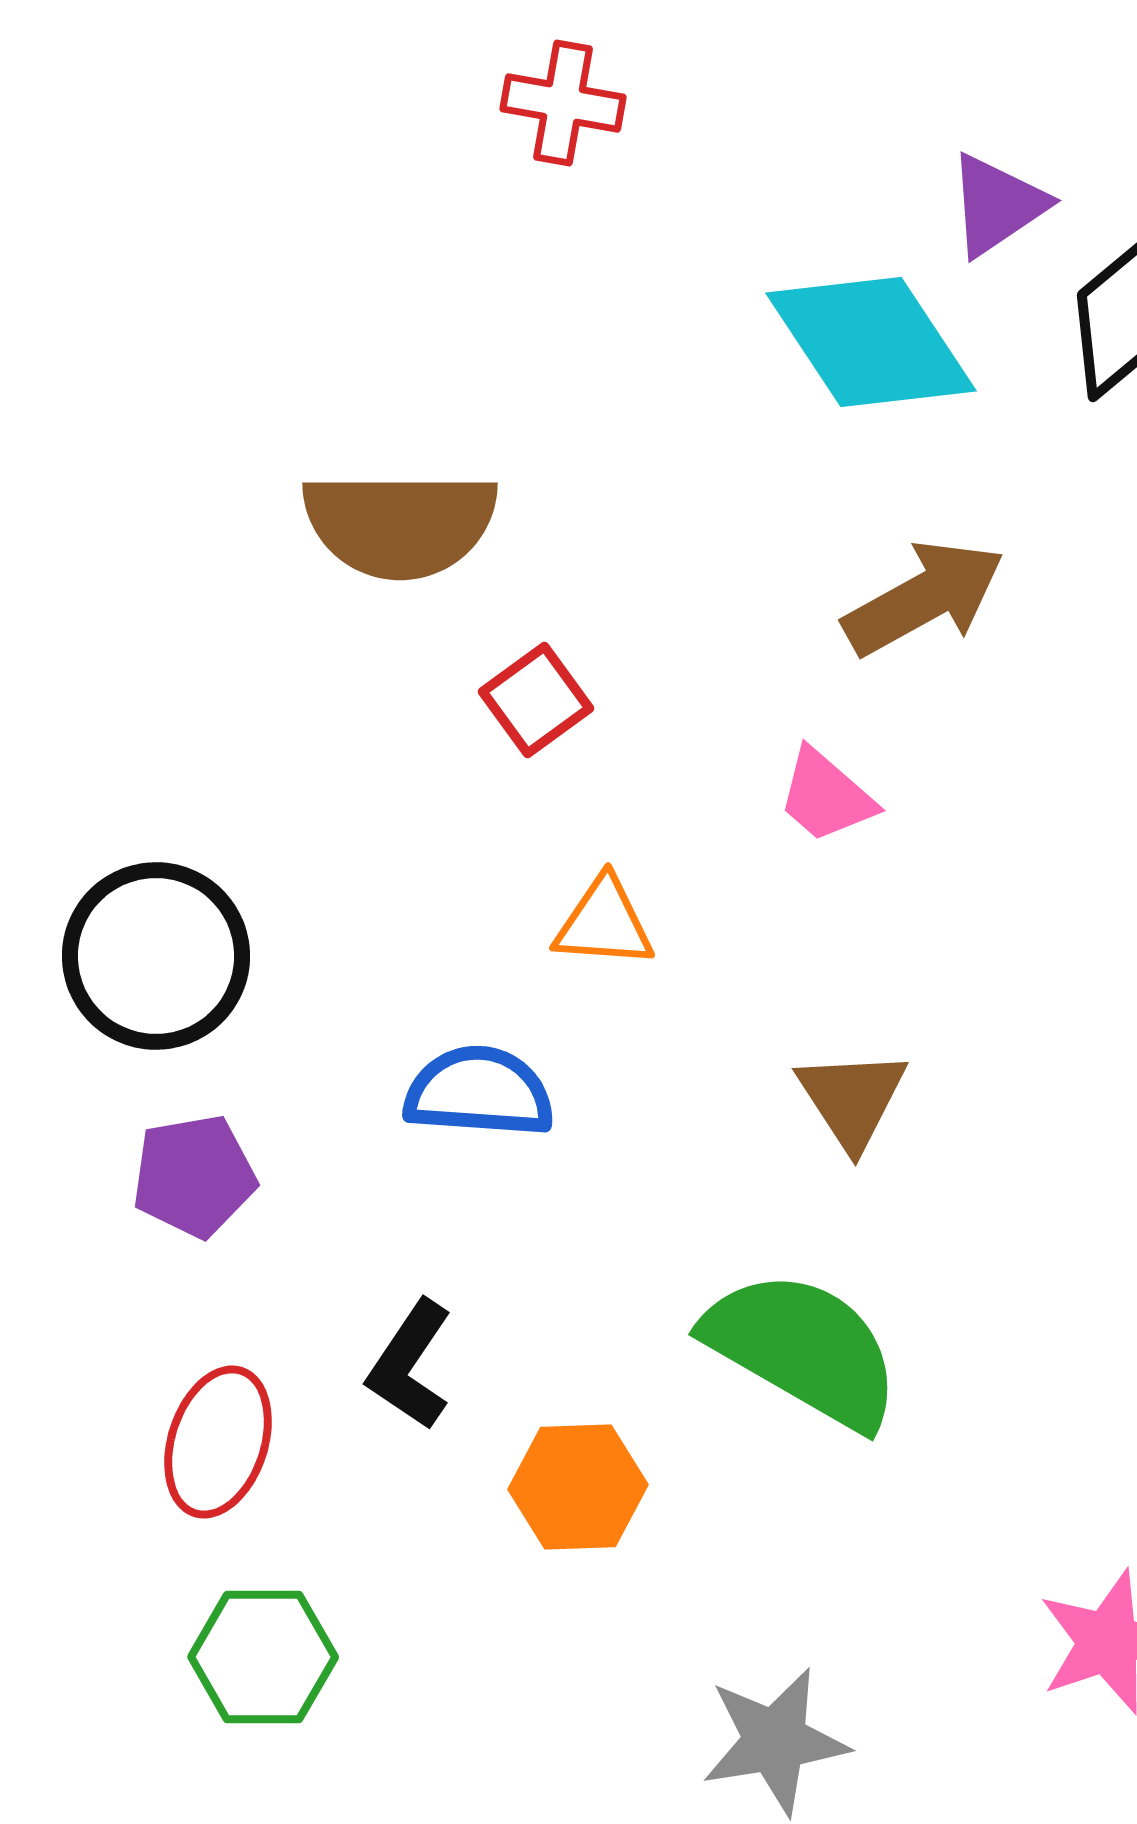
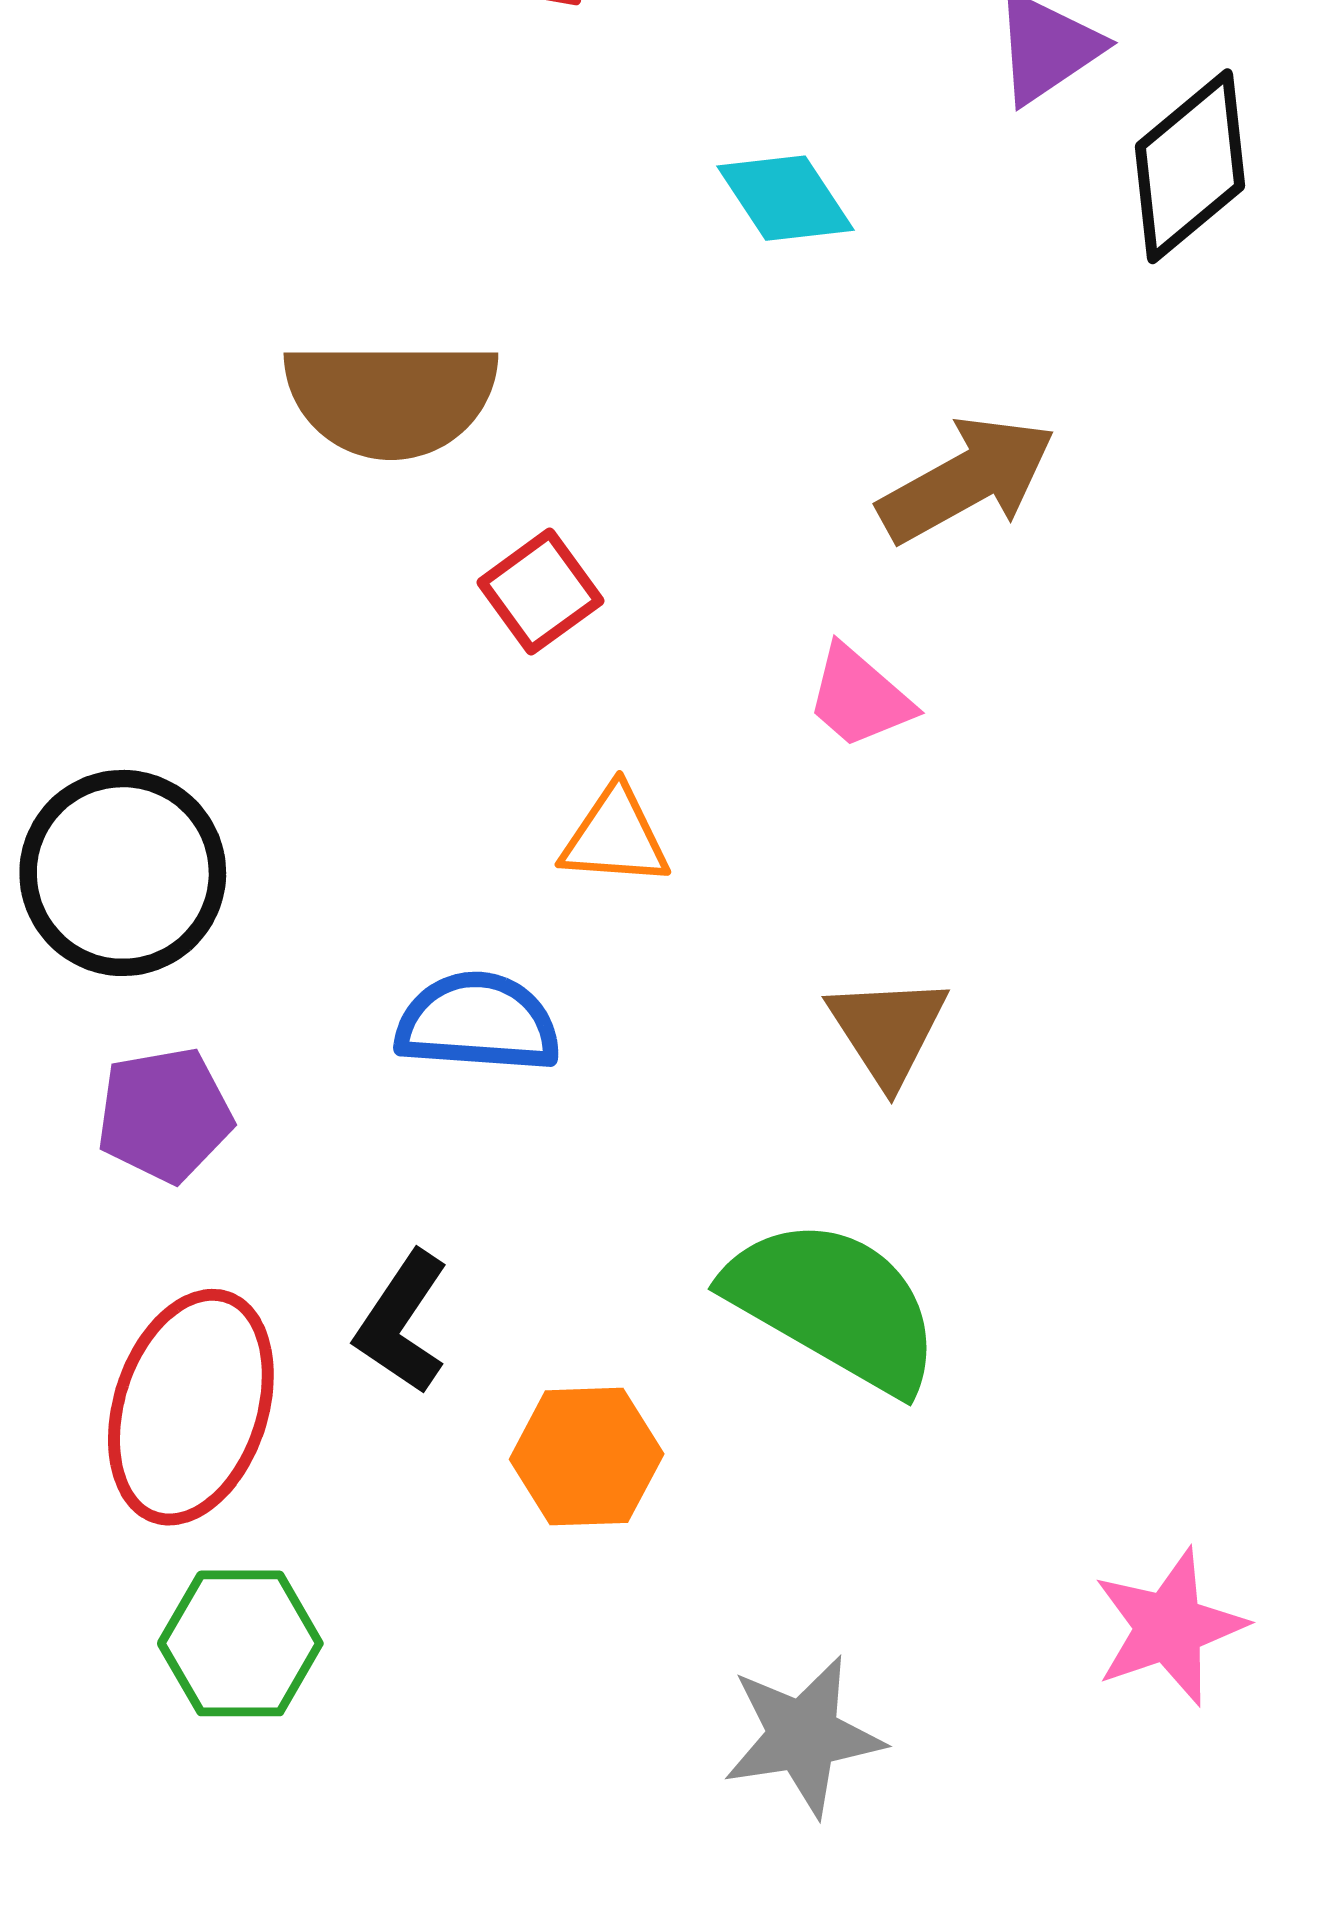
cyan diamond: (871, 342) -> (786, 198), moved, size x0.6
red ellipse: (218, 1442) -> (191, 1407), size x1.4

